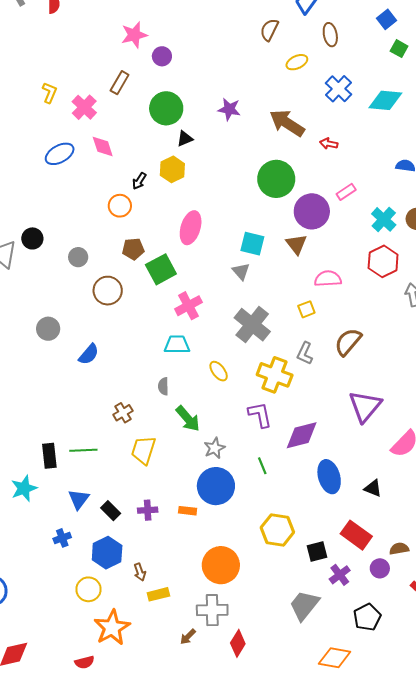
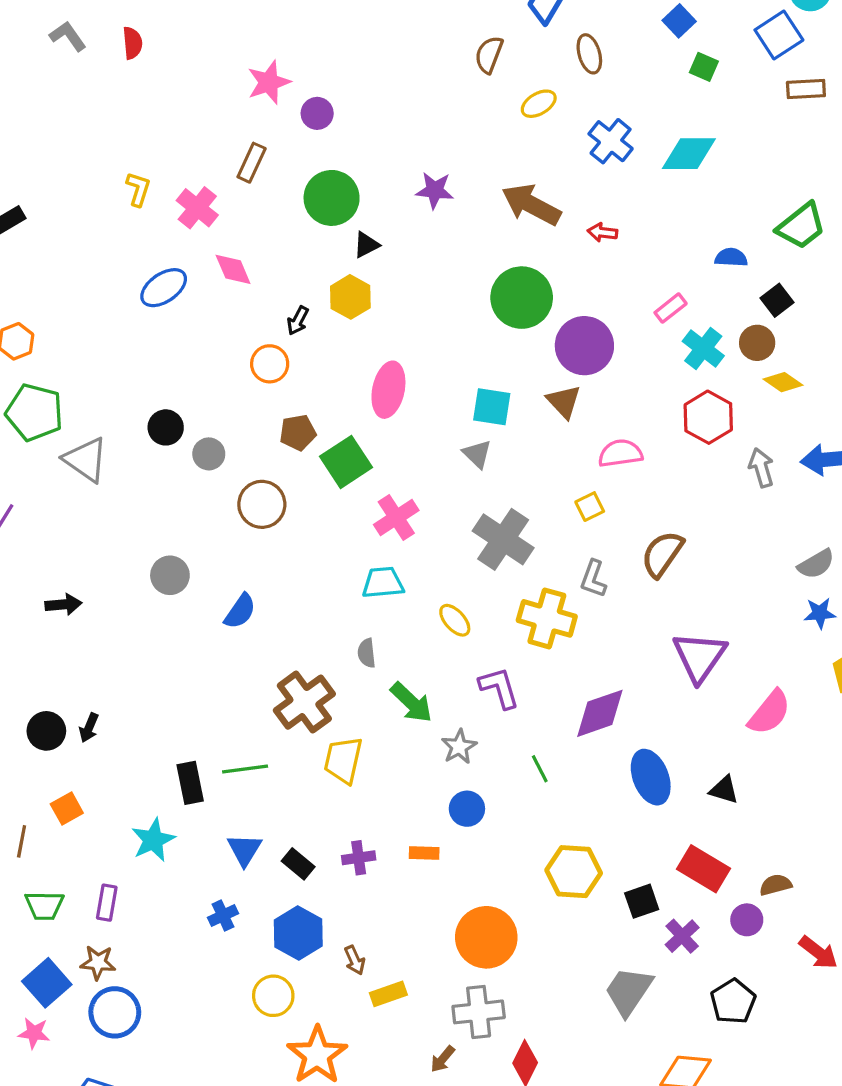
pink rectangle: (346, 192) -> (671, 308), moved
black circle: (32, 238) -> (166, 427), moved
brown cross: (123, 413) -> (304, 702), size x1.8
purple L-shape: (260, 415) -> (499, 688), moved
blue circle: (216, 486) -> (467, 809), size x0.6

